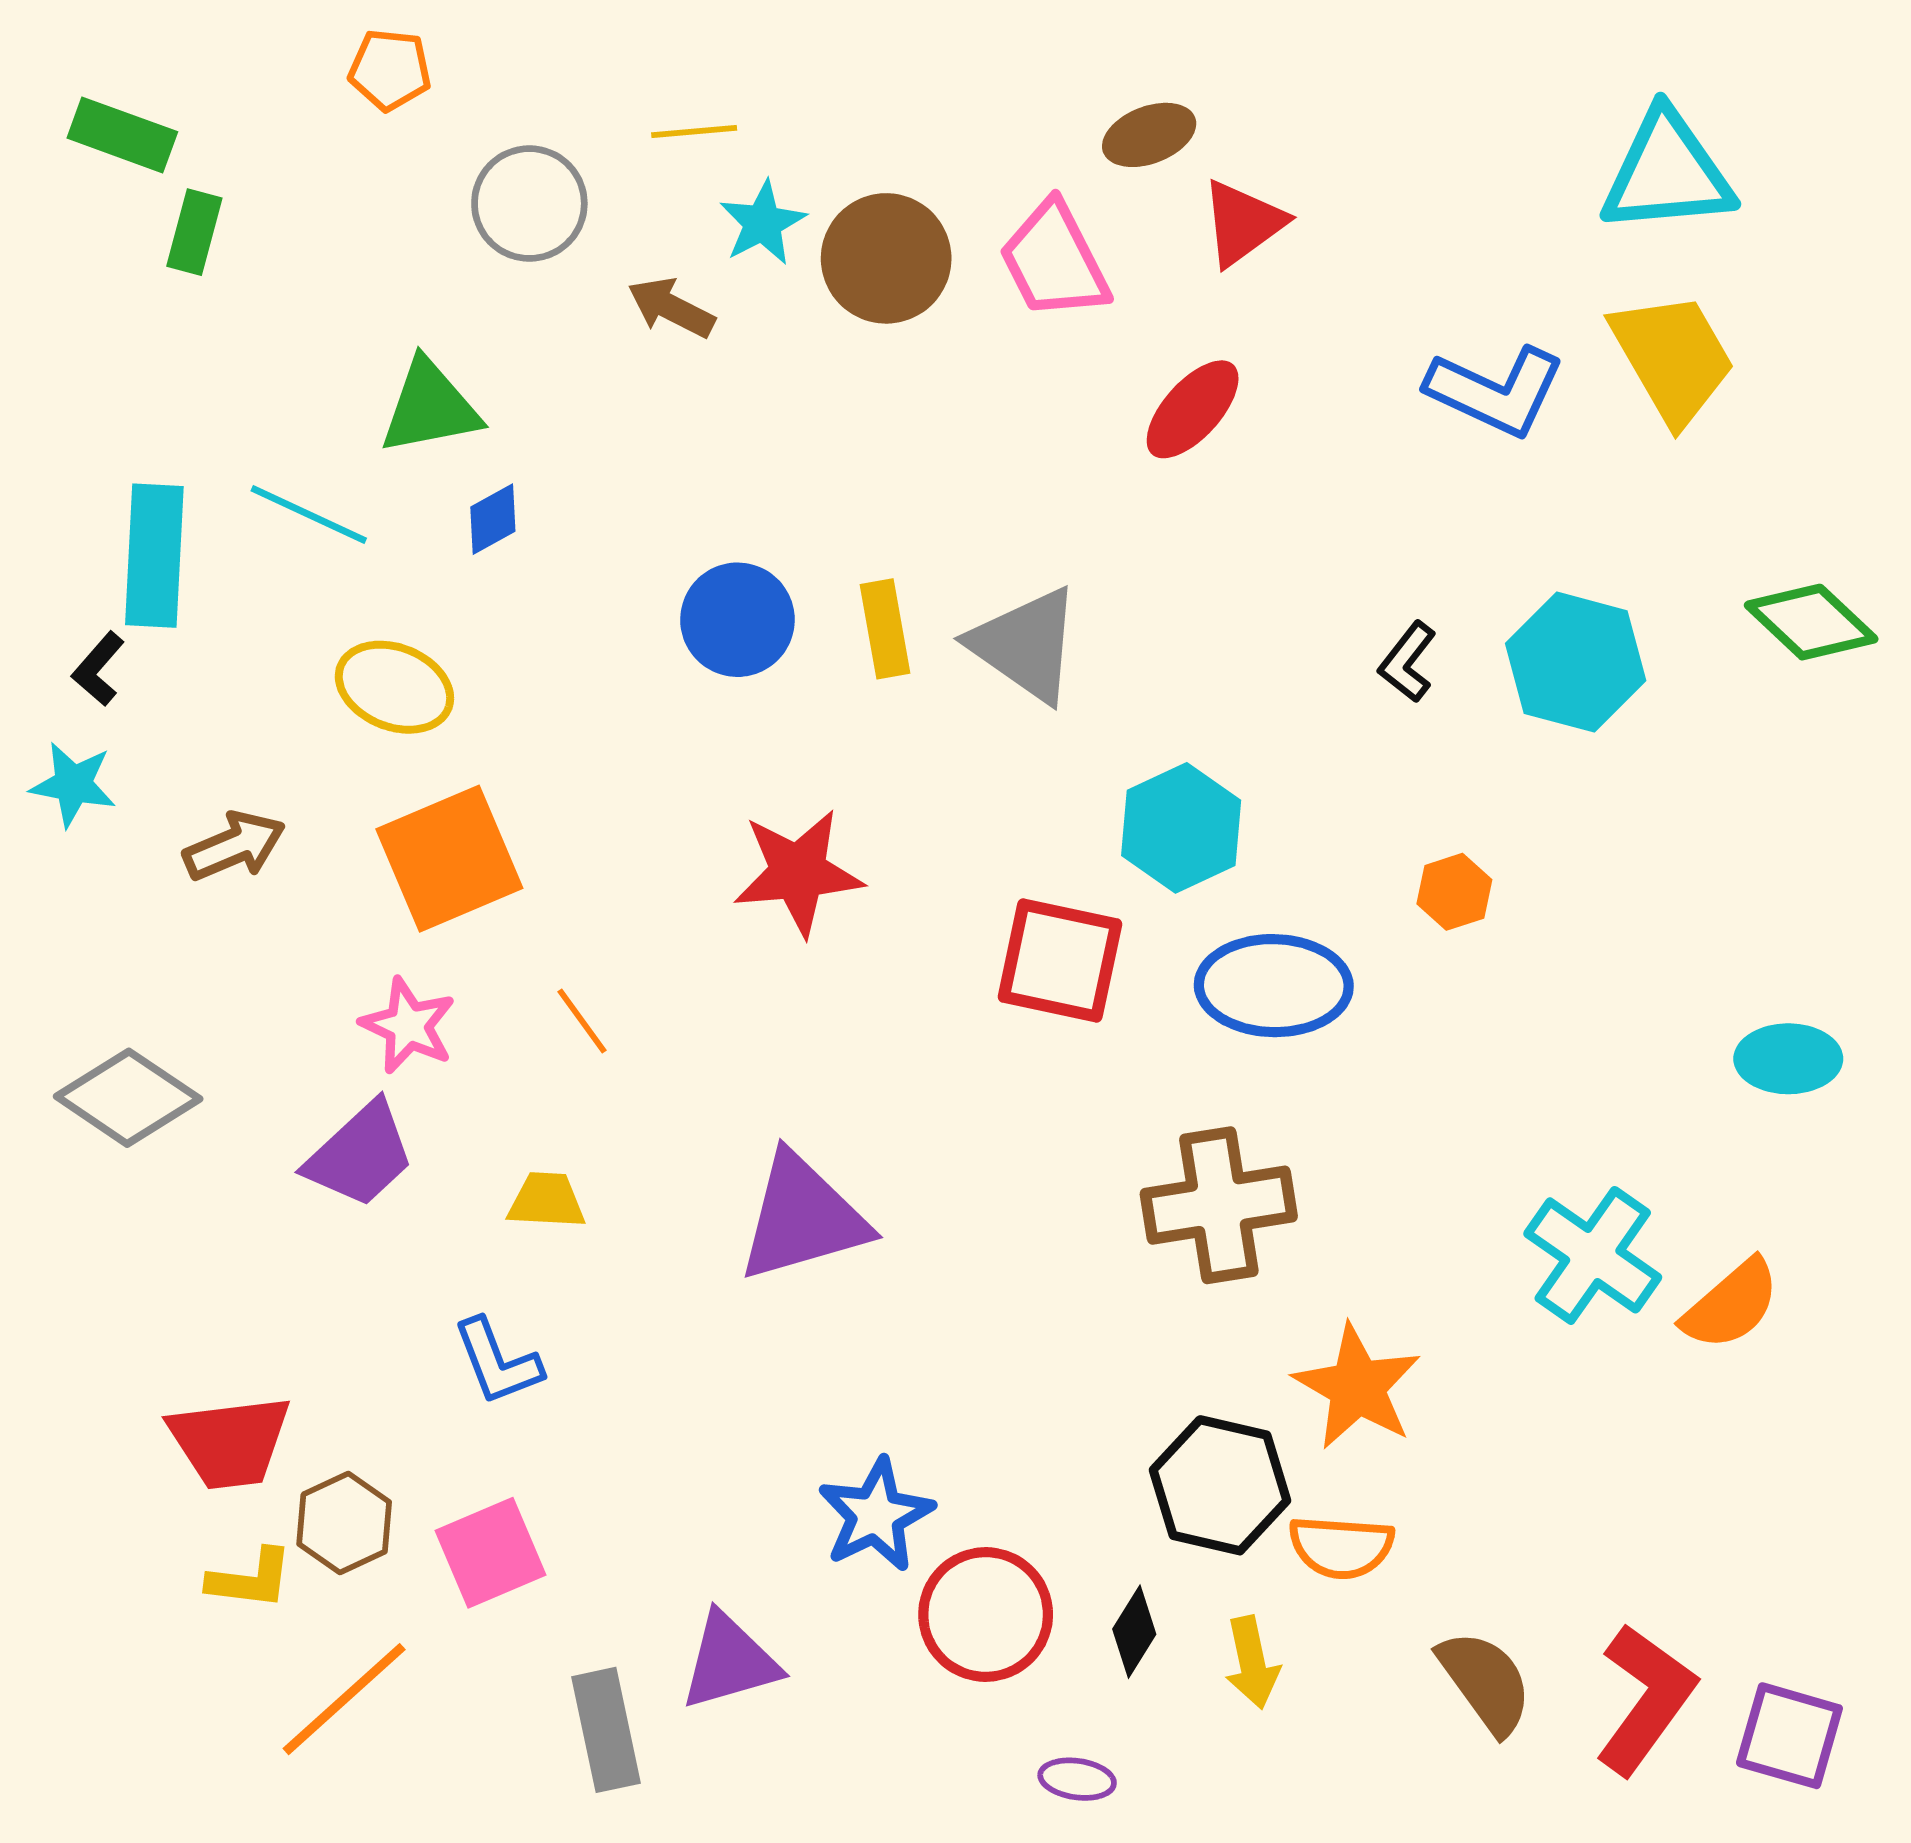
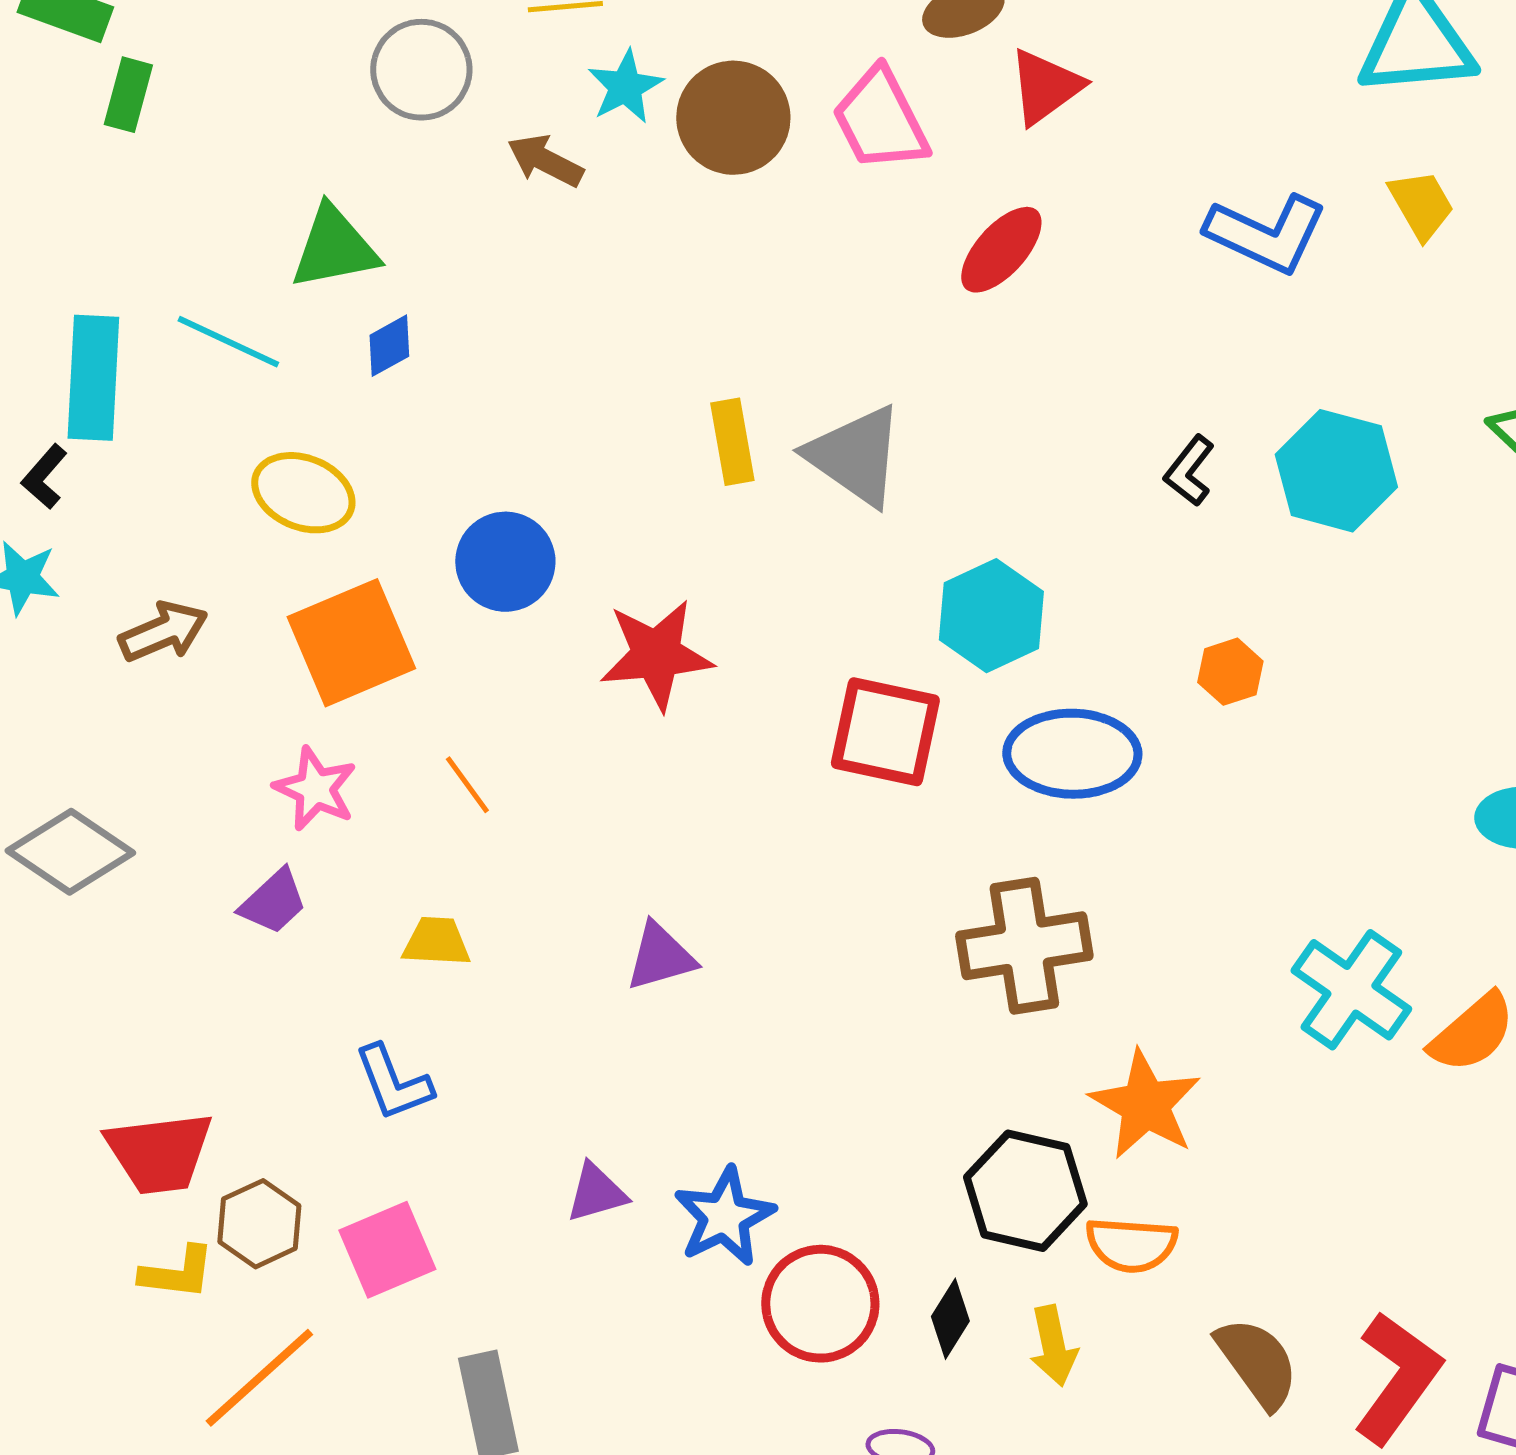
yellow trapezoid: (1673, 358) -> (1421, 205), size x0.6
blue circle: (737, 620) -> (505, 562), moved
purple trapezoid: (360, 1155) -> (273, 902), size x0.7
purple triangle: (803, 1218) -> (660, 957), size x0.6
purple triangle: (729, 1661) -> (596, 1193), moved, size x0.7

